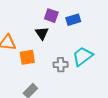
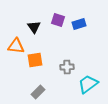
black triangle: (42, 33) -> (34, 27), moved
cyan trapezoid: (83, 56) -> (88, 84), moved

